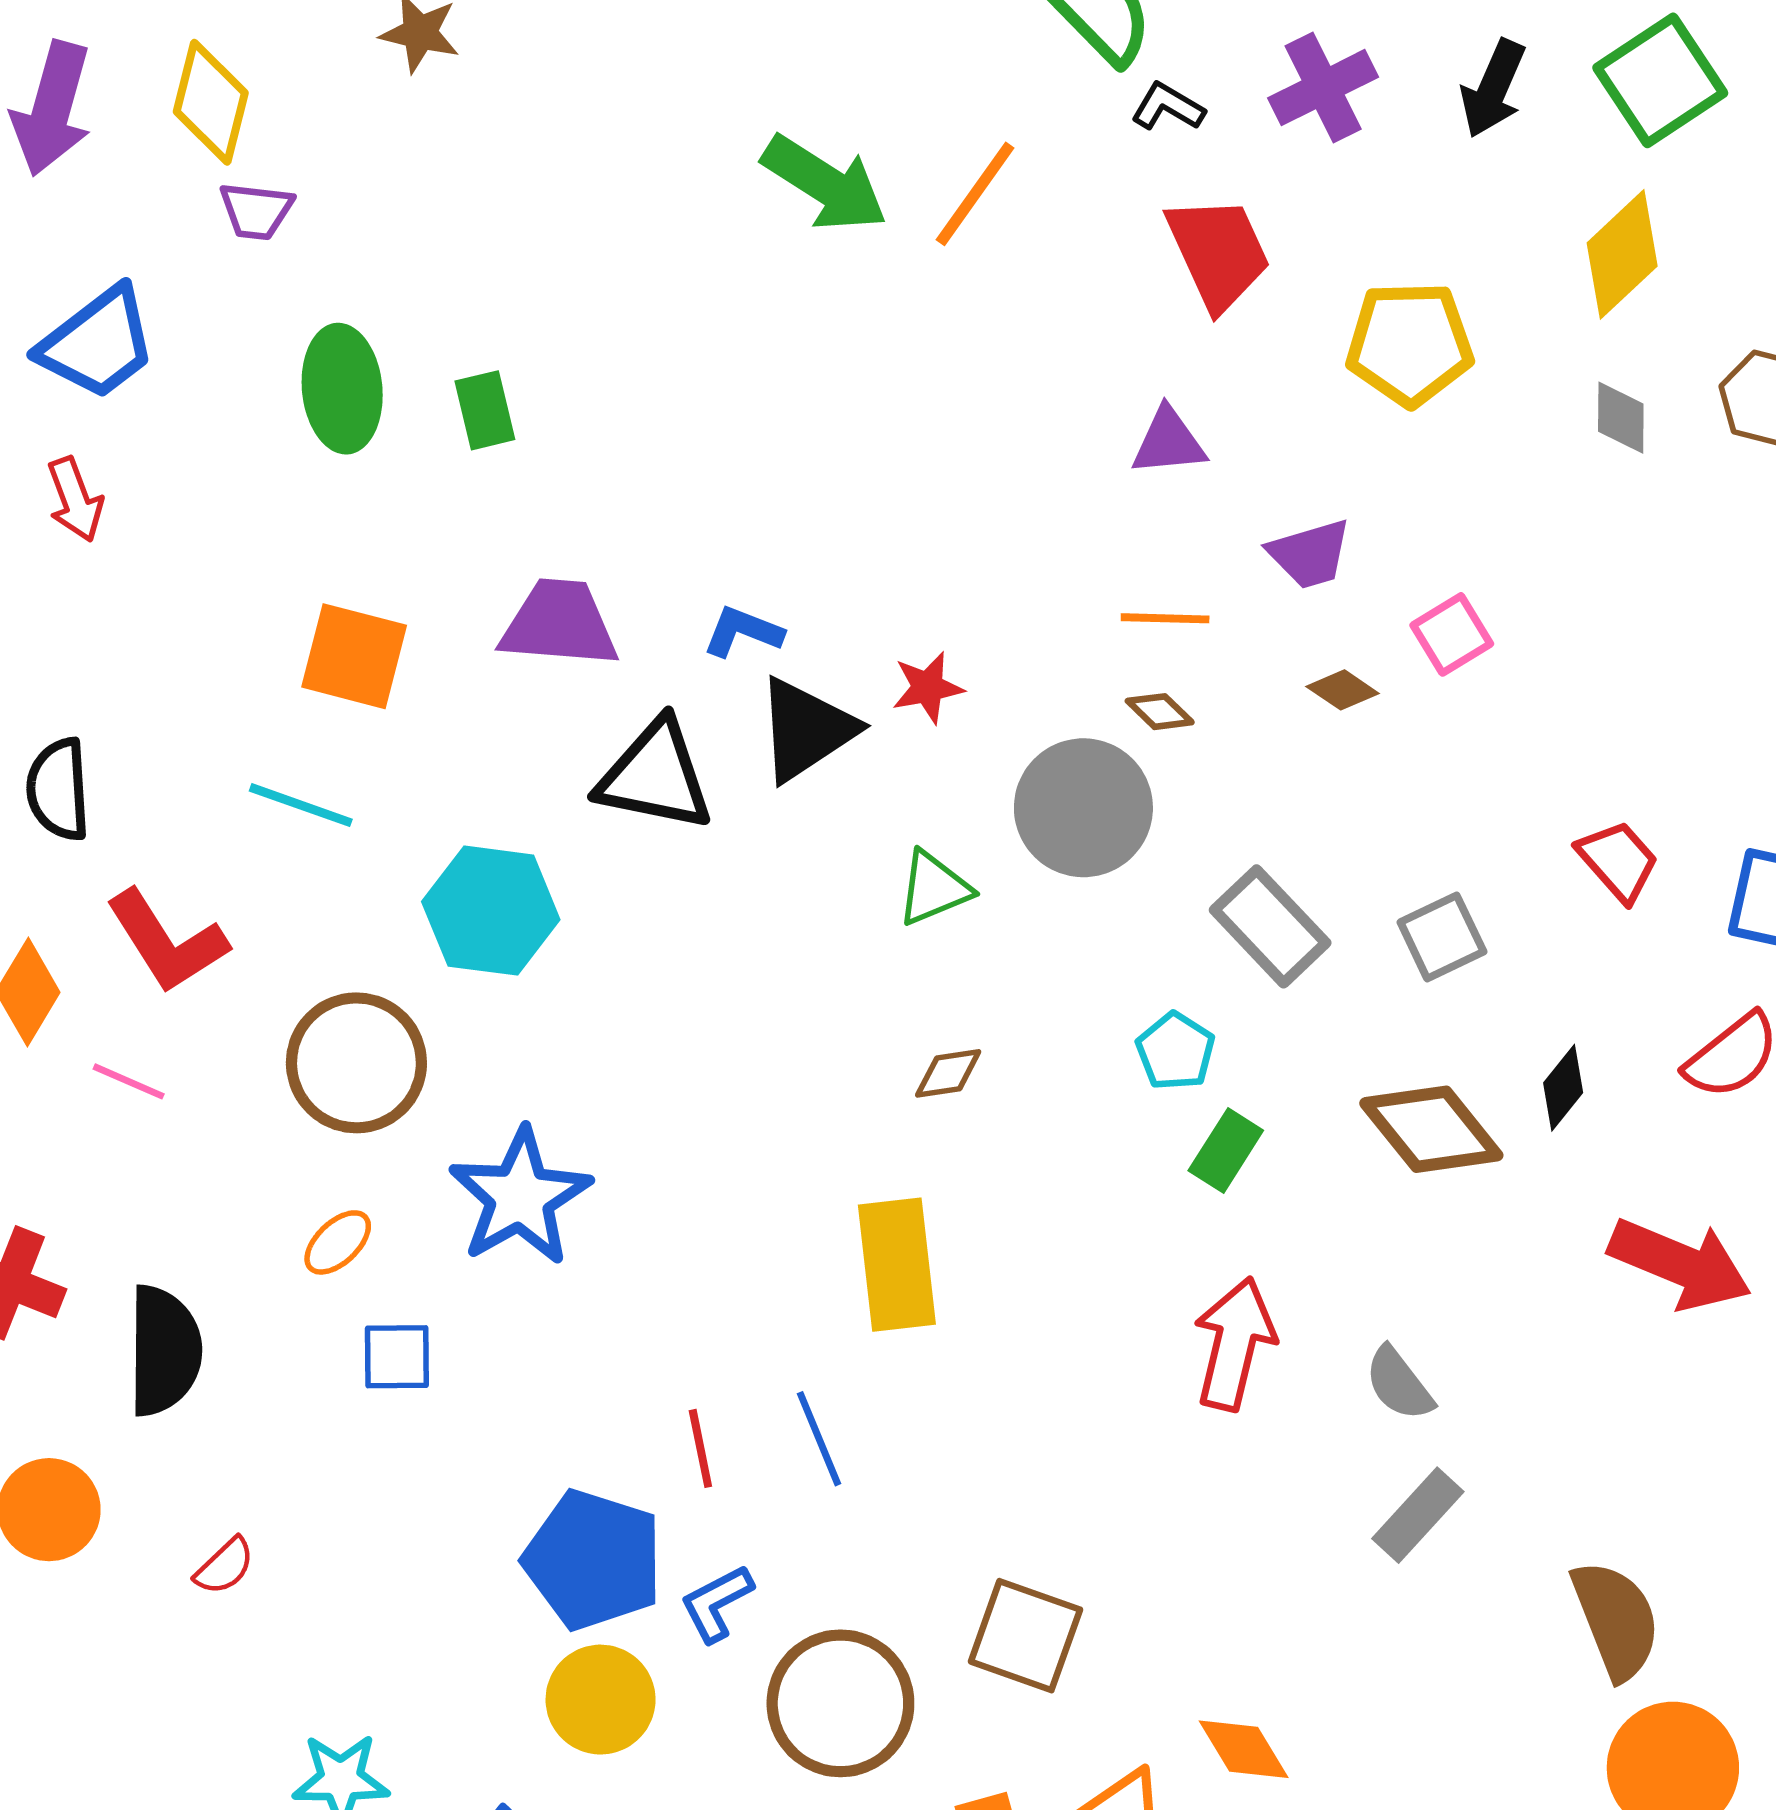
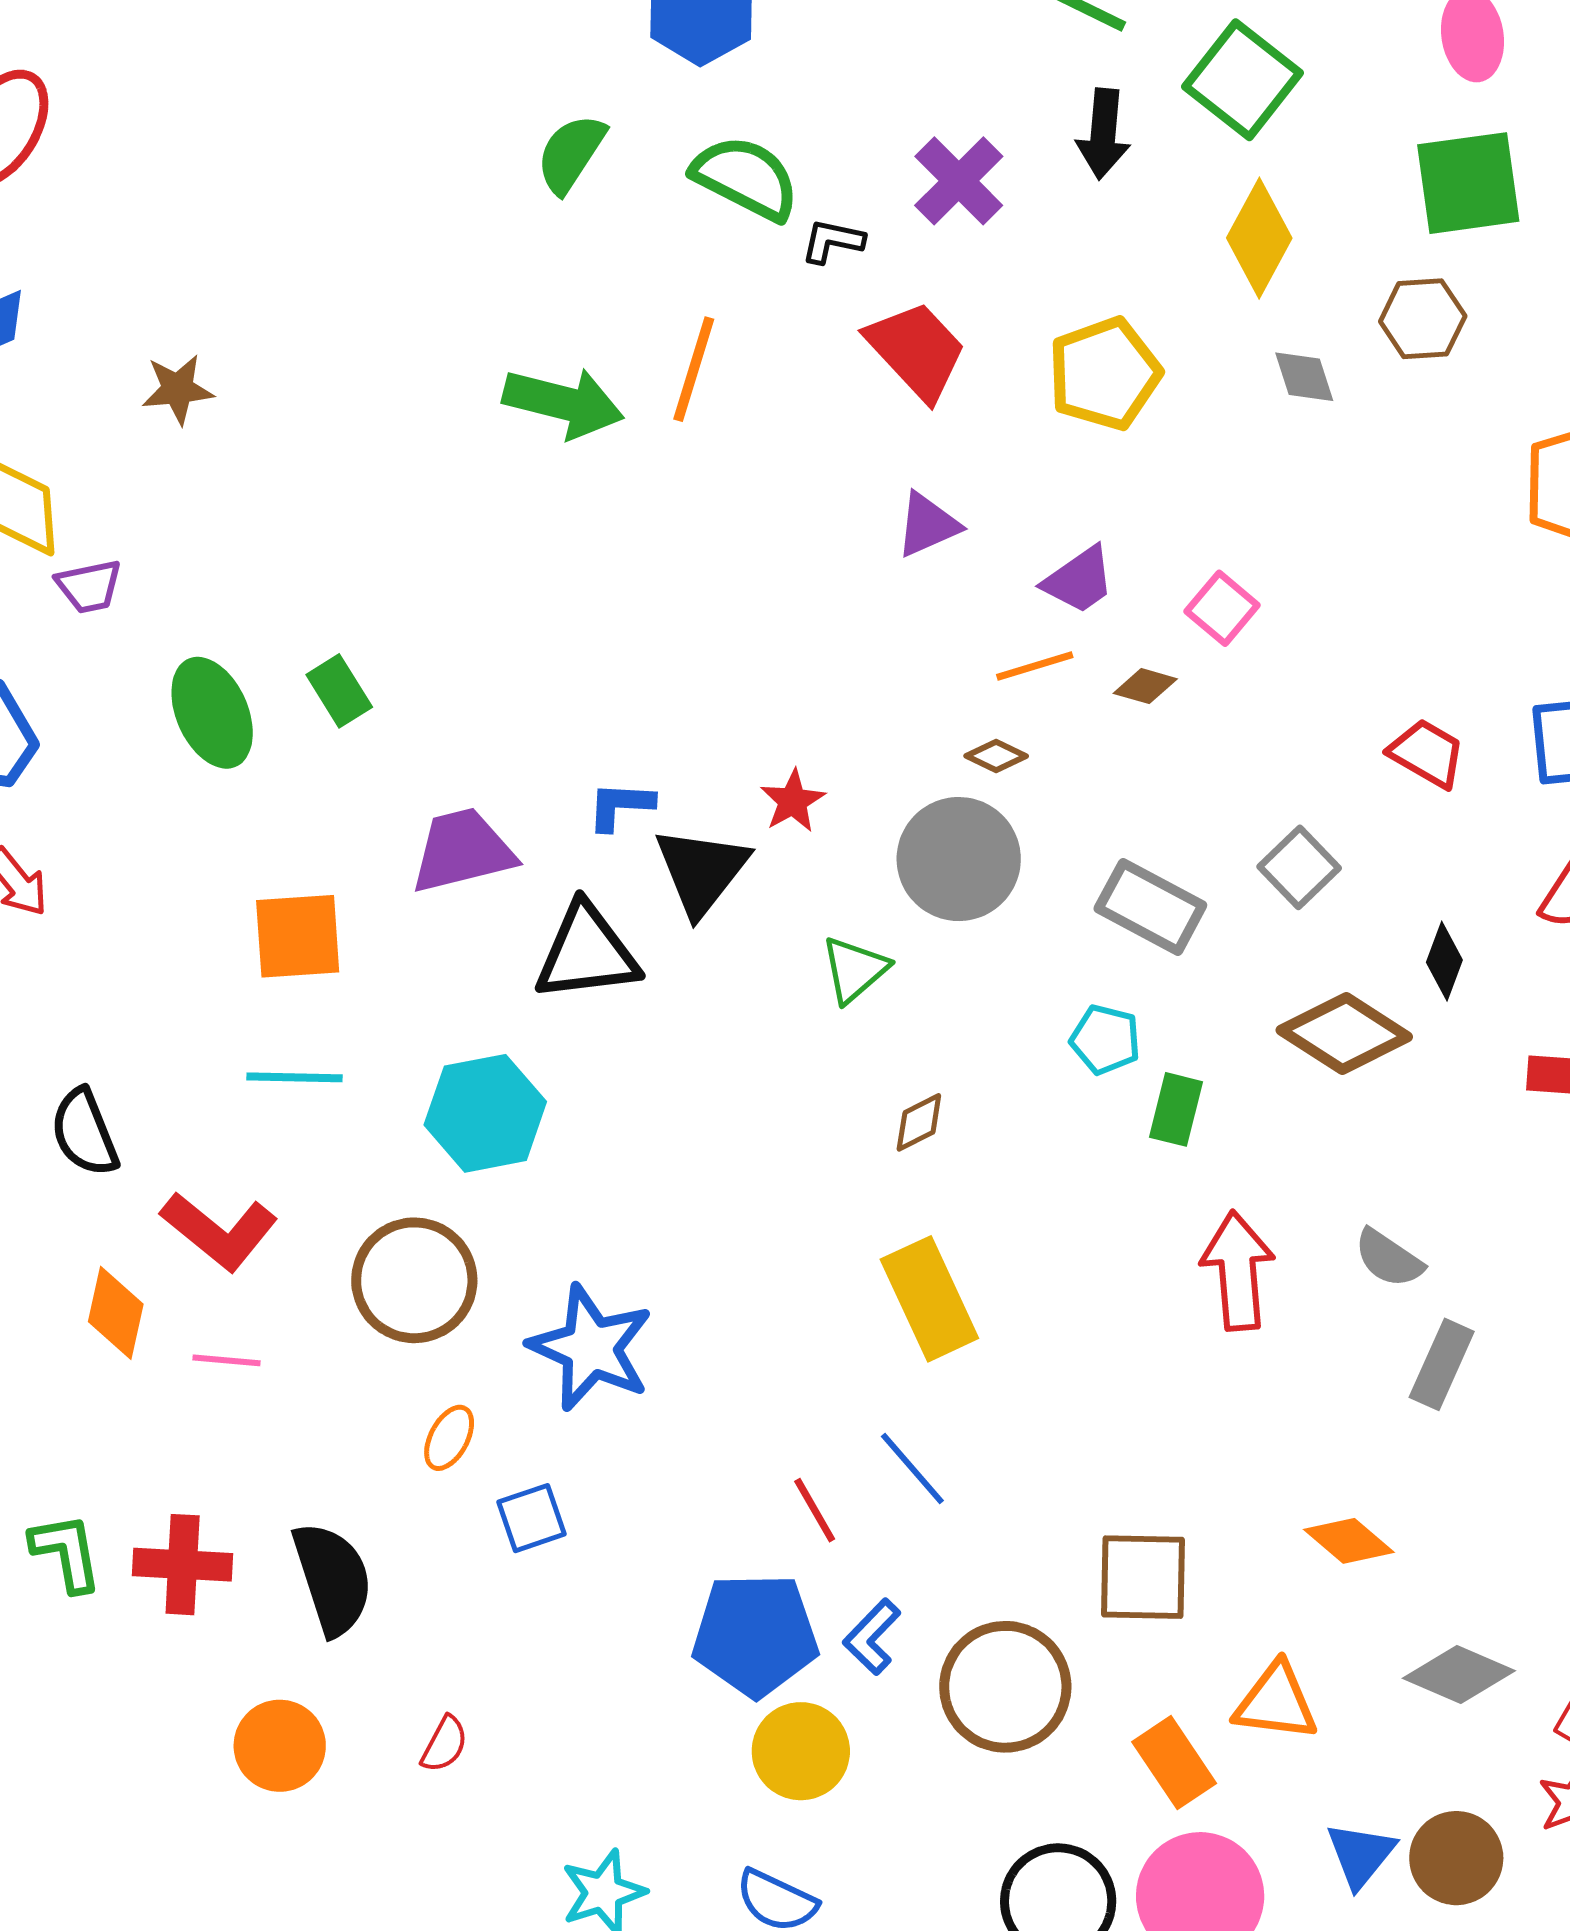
orange line: (1165, 618) -> (1035, 666), moved
orange diamond: (1244, 1749) -> (1349, 1541), moved

